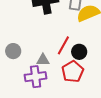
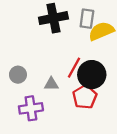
black circle: (79, 52) -> (92, 75), size x1.6
purple cross: (36, 77) -> (31, 108), moved

